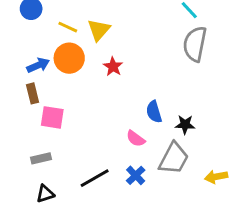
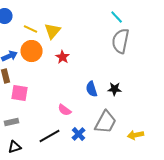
black star: (185, 124) -> (115, 89), moved
pink semicircle: (136, 139) -> (65, 110), moved

